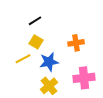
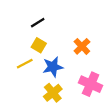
orange cross: (76, 43) -> (82, 46), turned -35
pink cross: (84, 78) -> (91, 84), turned 30

